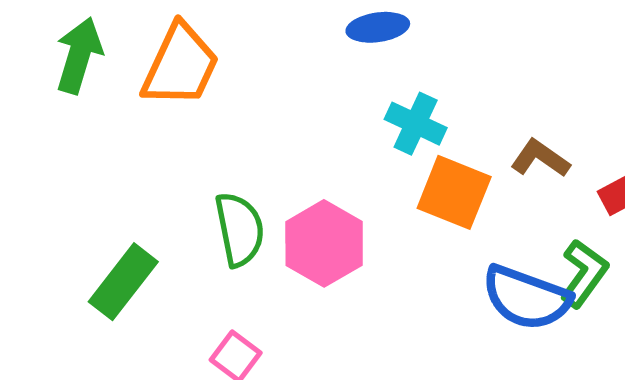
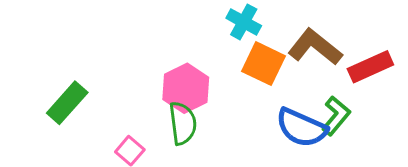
brown L-shape: (540, 158) -> (315, 47), size x1.6
green semicircle: (240, 229) -> (183, 123), moved

